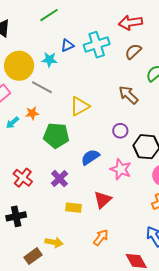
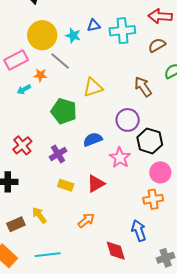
orange star: (32, 113) -> (40, 75), moved
purple circle: (120, 131) -> (128, 120), size x1.5
yellow arrow: (54, 242) -> (39, 215), turned -150

